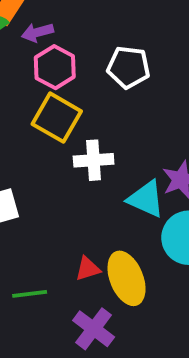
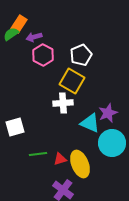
white pentagon: (128, 67) -> (81, 55), turned -30
yellow square: (57, 118) -> (72, 81), moved
green line: (30, 294) -> (38, 154), moved

